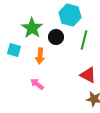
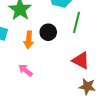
black circle: (56, 37) -> (48, 32), moved

